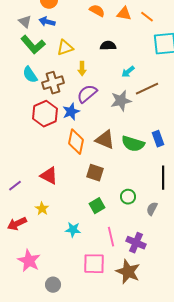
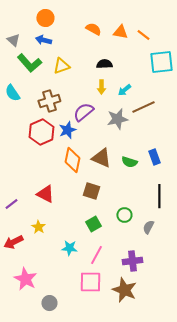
gray triangle: (25, 22) -> (13, 40), moved
yellow arrow: (82, 69) -> (101, 87), moved
cyan semicircle: (30, 75) -> (12, 93), moved
green semicircle: (133, 144) -> (129, 162), size x0.7
pink line: (111, 237) -> (96, 255), moved, turned 42
purple cross: (136, 243) -> (132, 261), turned -30

